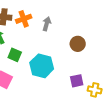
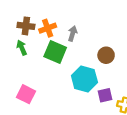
green square: (15, 55) -> (55, 52), moved, size x1.5
cyan hexagon: (42, 66) -> (84, 79), moved

